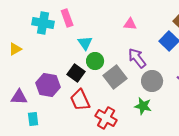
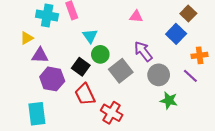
yellow triangle: (15, 49) -> (27, 38), moved
purple triangle: (19, 97) -> (40, 55), moved
green star: (143, 106) -> (169, 100), moved
cyan rectangle: (33, 119) -> (37, 114), size x1.6

